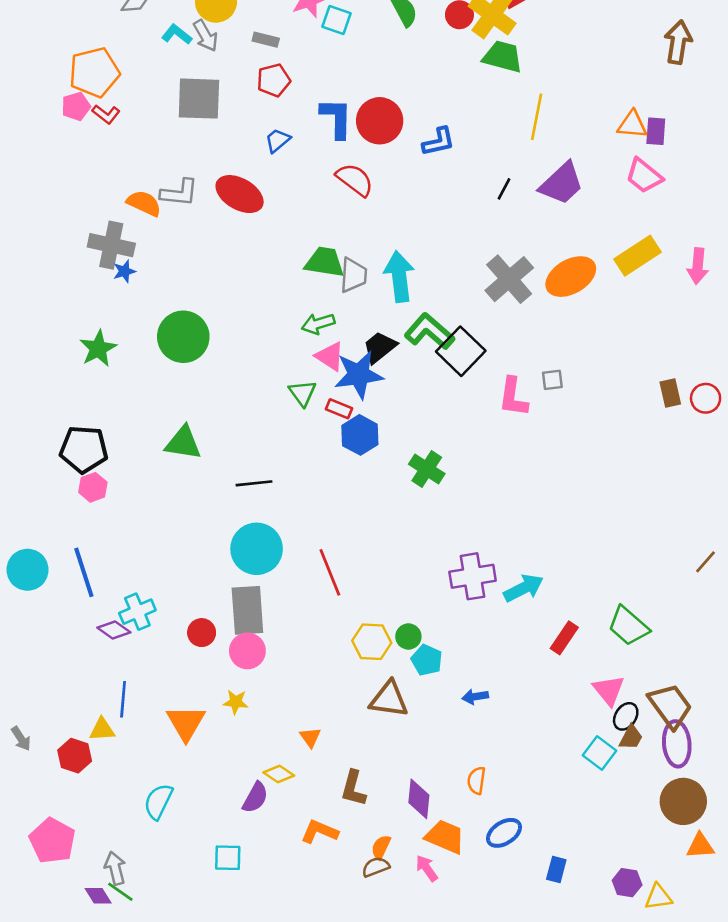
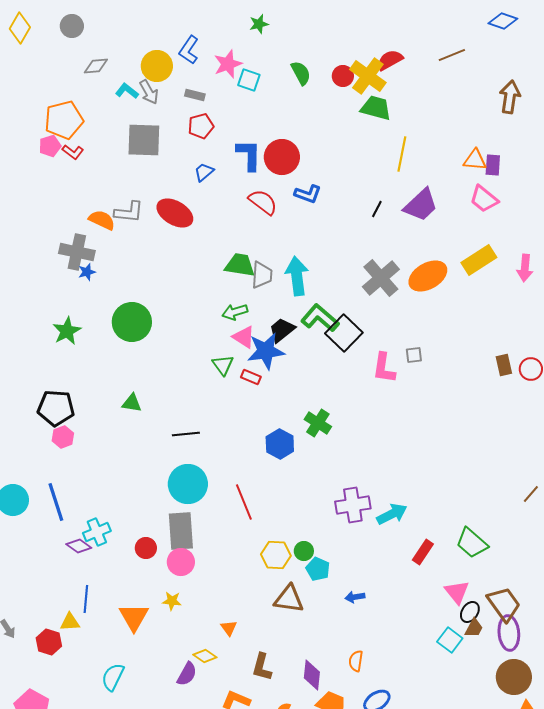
blue L-shape: (439, 142) -> (308, 194), moved, turned 32
blue hexagon: (360, 435) -> (280, 444), moved
green triangle: (183, 443) -> (132, 403), size x0.7

